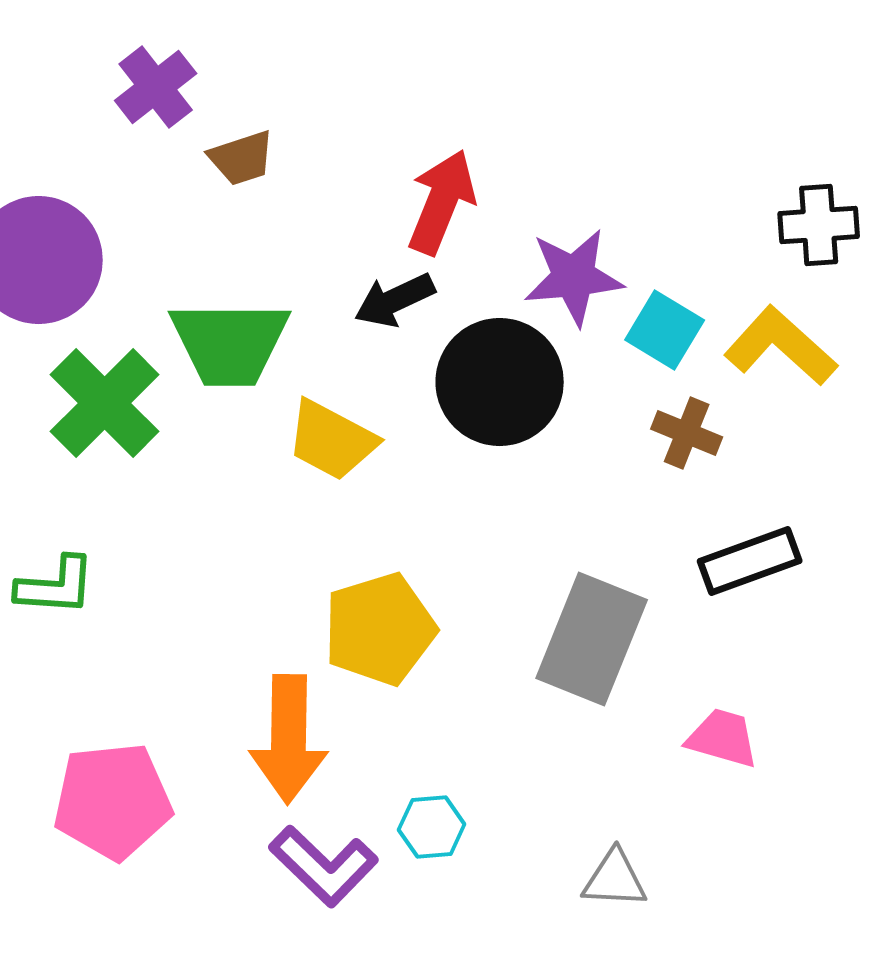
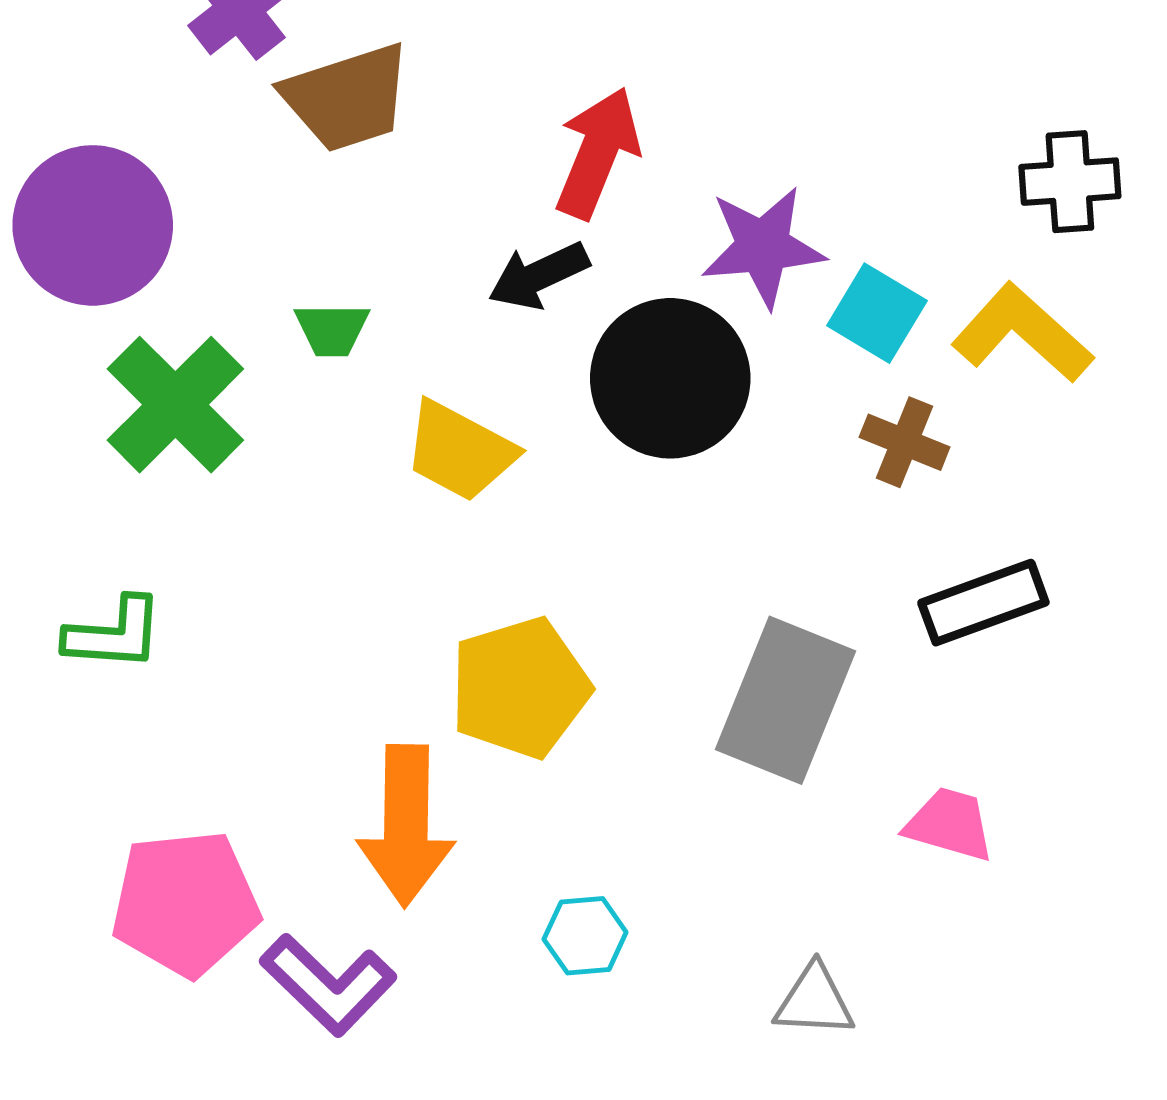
brown trapezoid: (242, 158) -> (347, 98), size x1.6
green trapezoid: (230, 343) -> (332, 329), size x0.5
purple L-shape: (324, 866) -> (328, 985), moved

